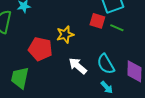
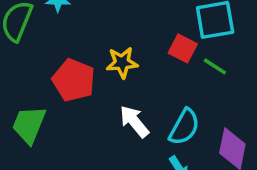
cyan semicircle: (106, 64) -> (184, 127), turned -130

